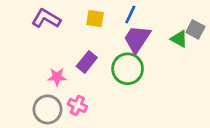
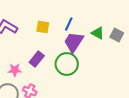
green triangle: (179, 39) -> (98, 33), moved

